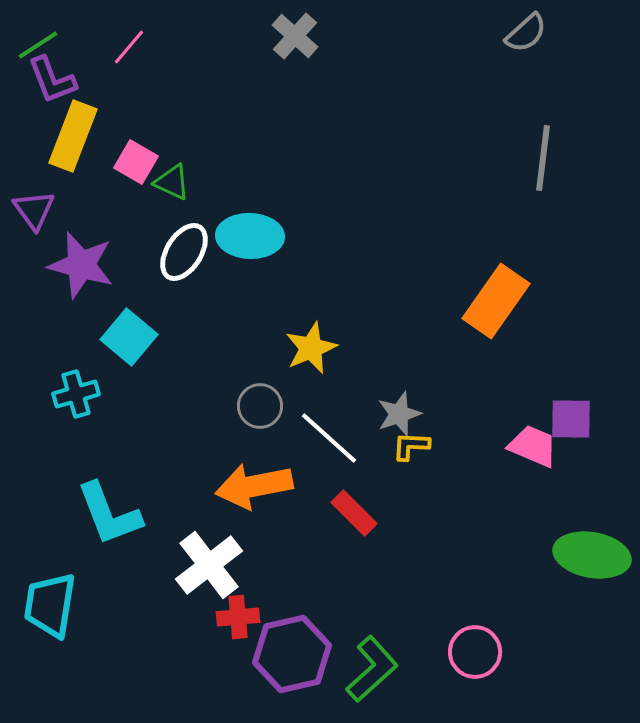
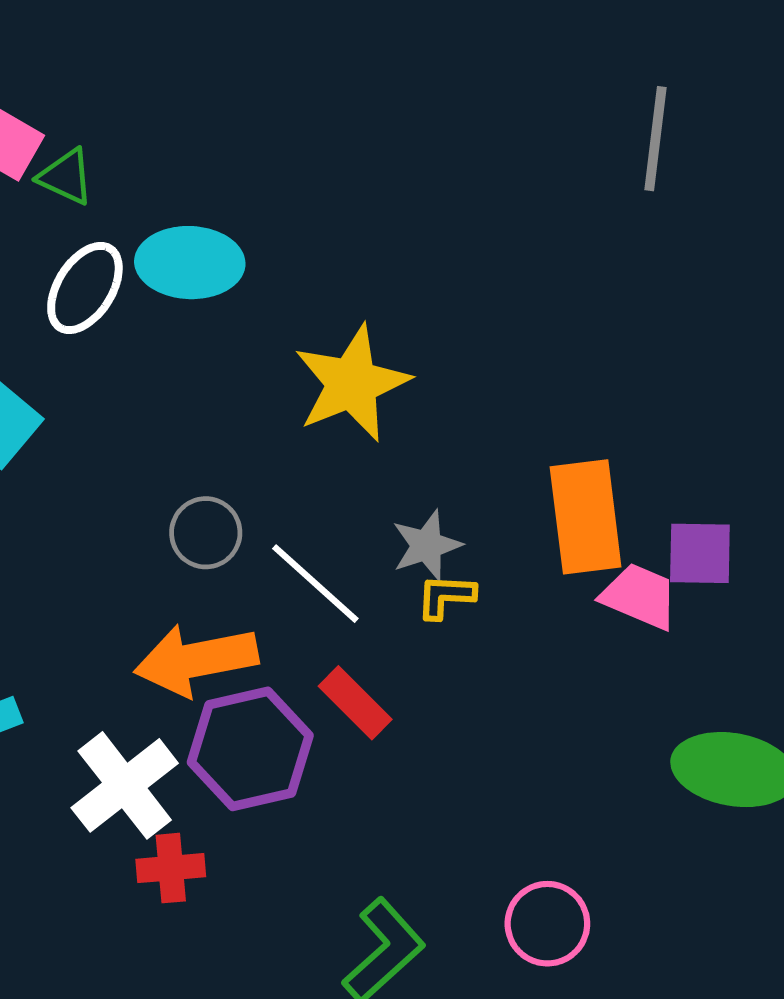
orange rectangle: (496, 301) -> (586, 517), moved, turned -42
yellow star: (311, 348) -> (352, 383), moved, size x1.4
purple hexagon: (292, 654) -> (250, 749), moved

